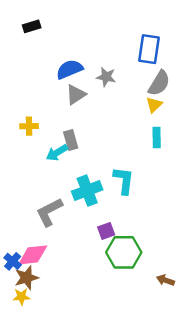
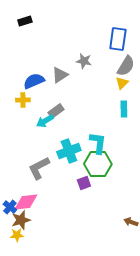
blue semicircle: (69, 69) -> (34, 81), moved
gray rectangle: (71, 140) -> (56, 111), turned 70
green hexagon: (124, 252) -> (98, 164), moved

